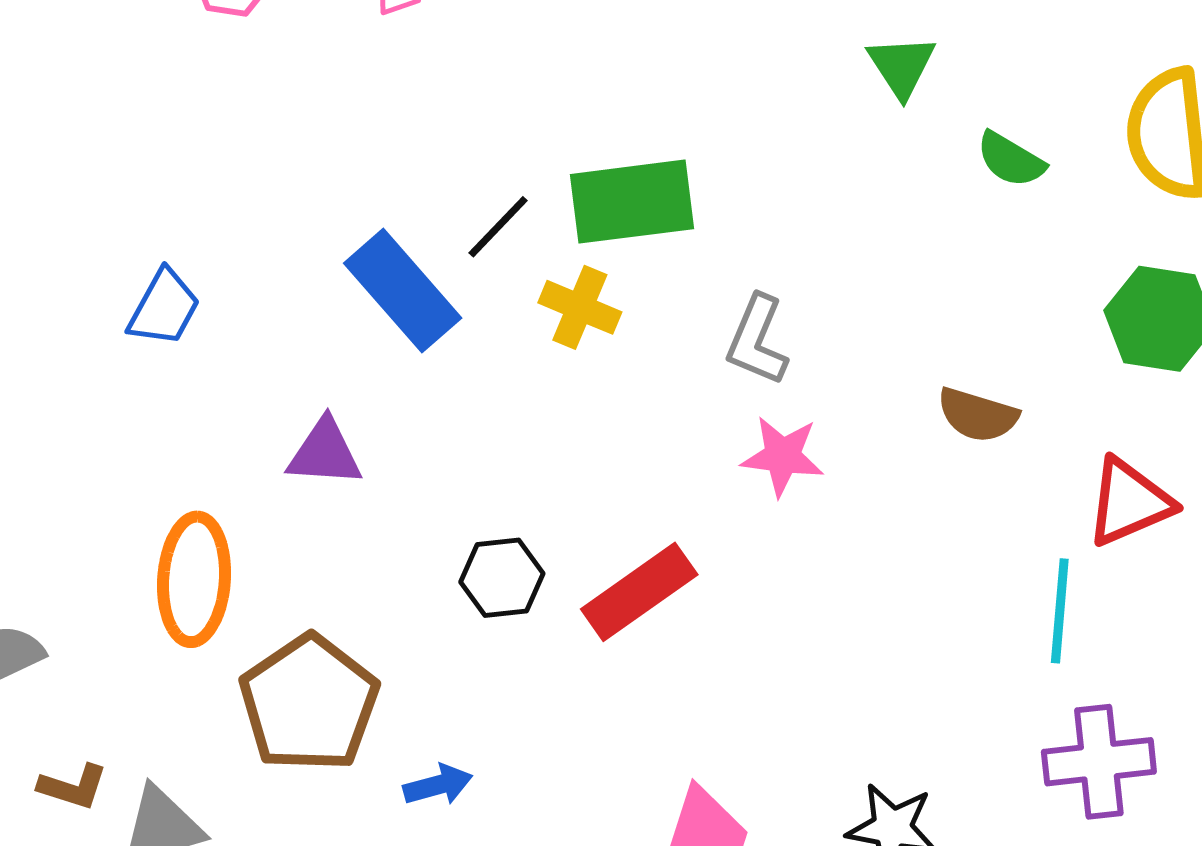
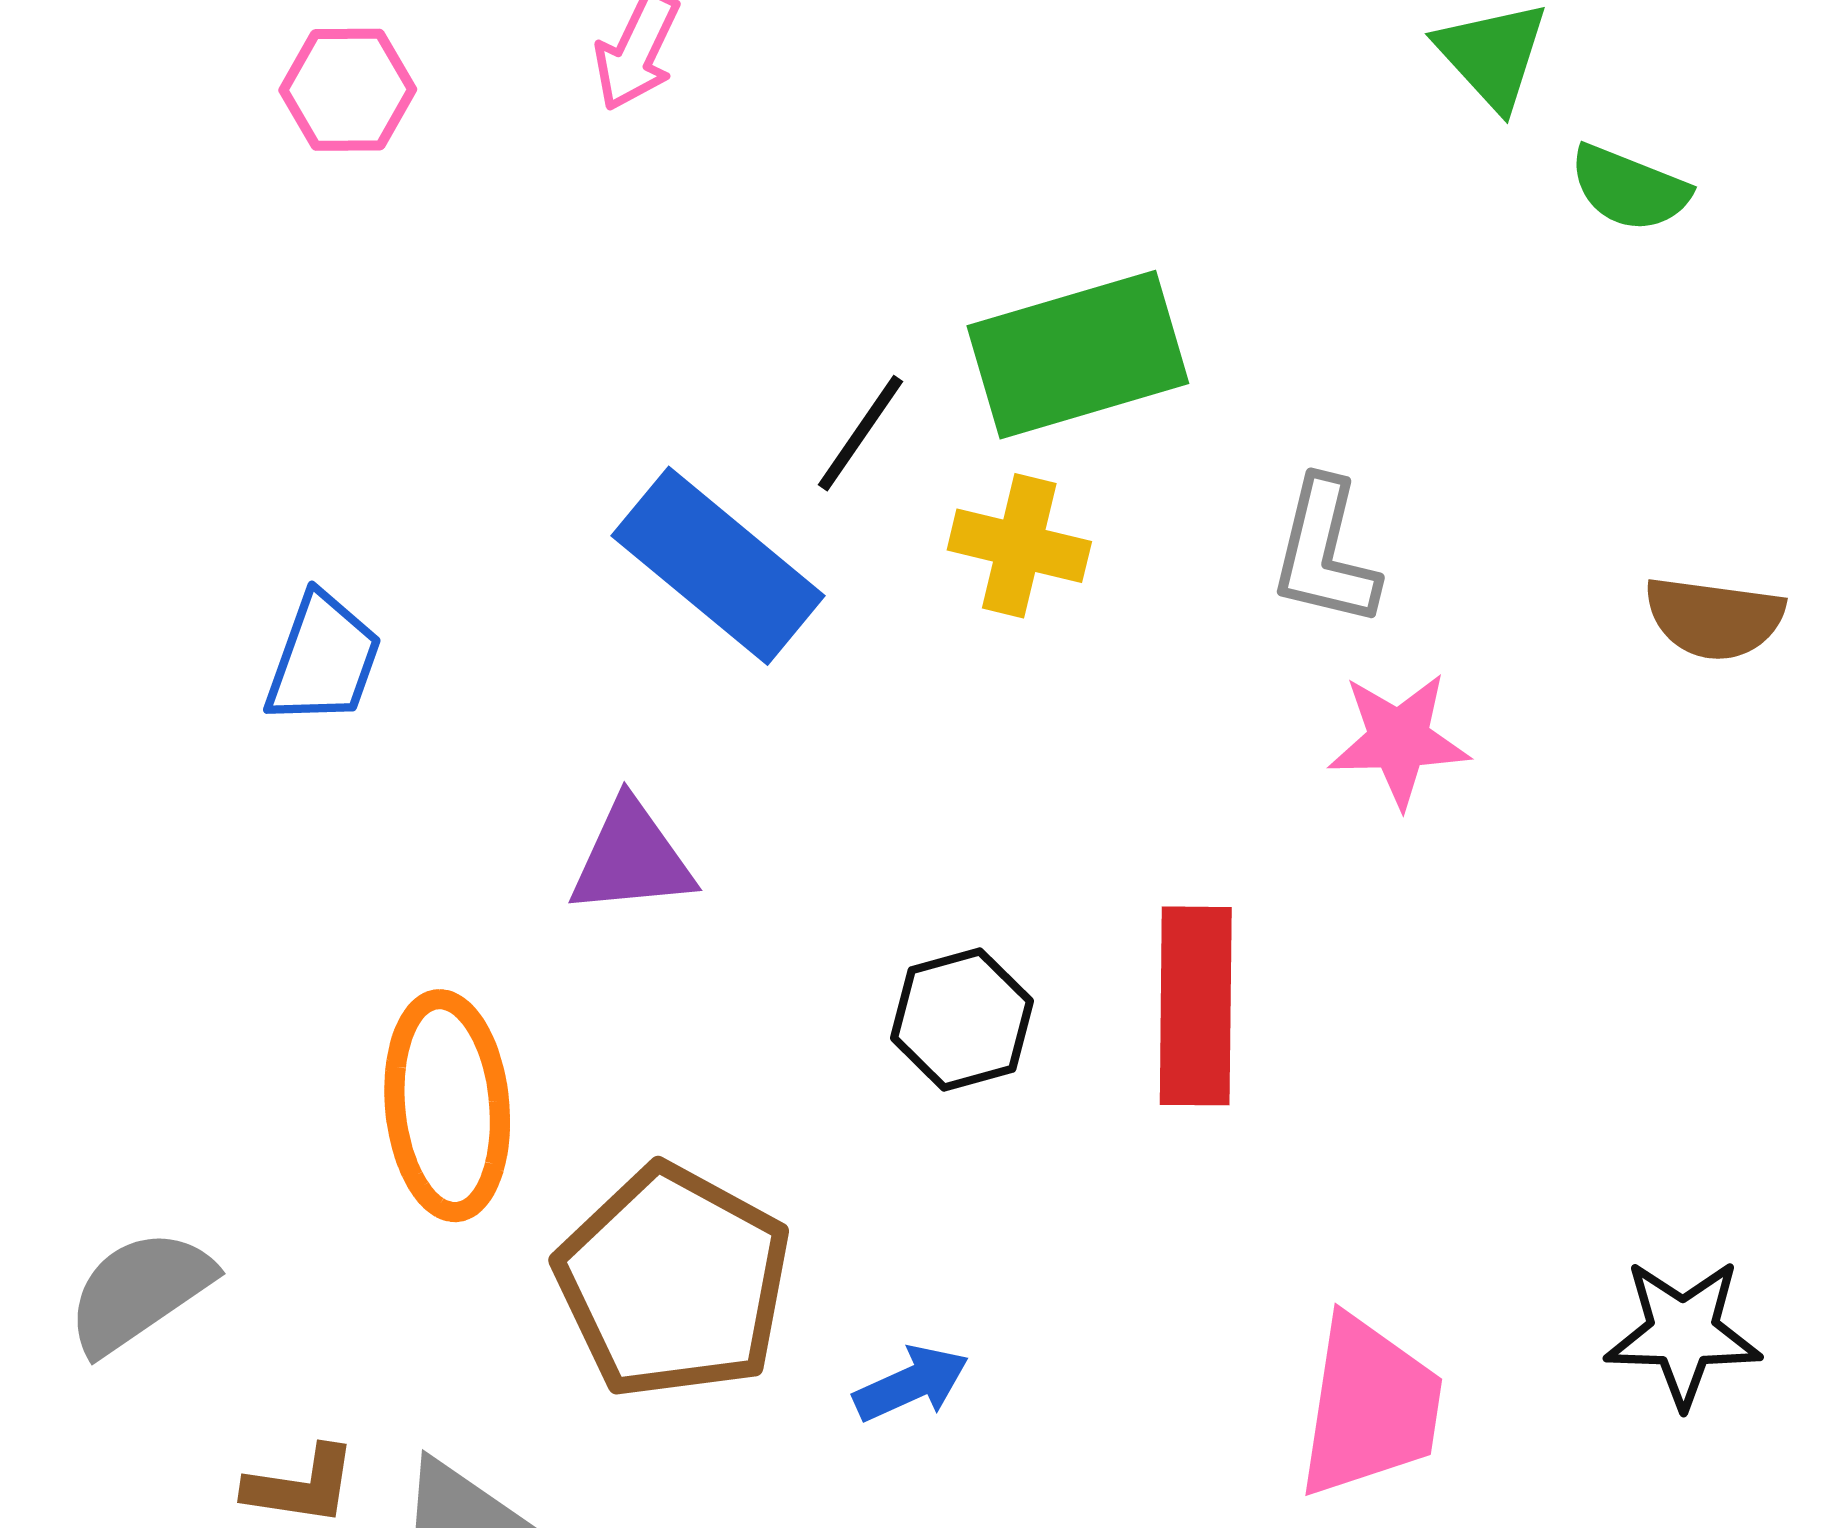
green semicircle: (1011, 160) -> (1629, 188), moved
red rectangle: (639, 592) -> (1196, 1006), turned -45

